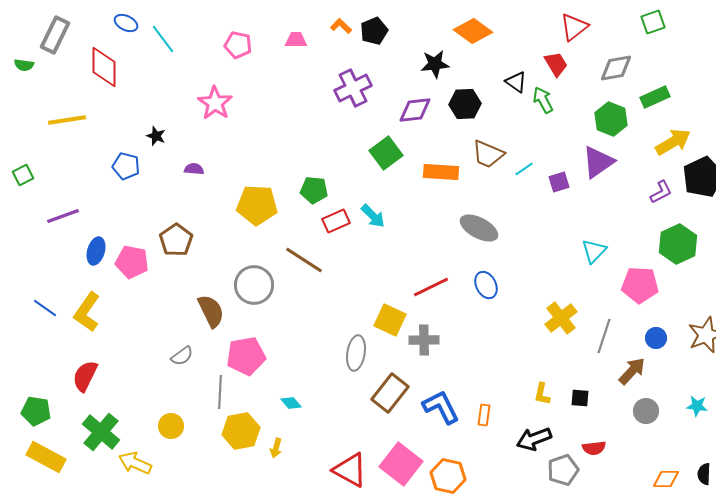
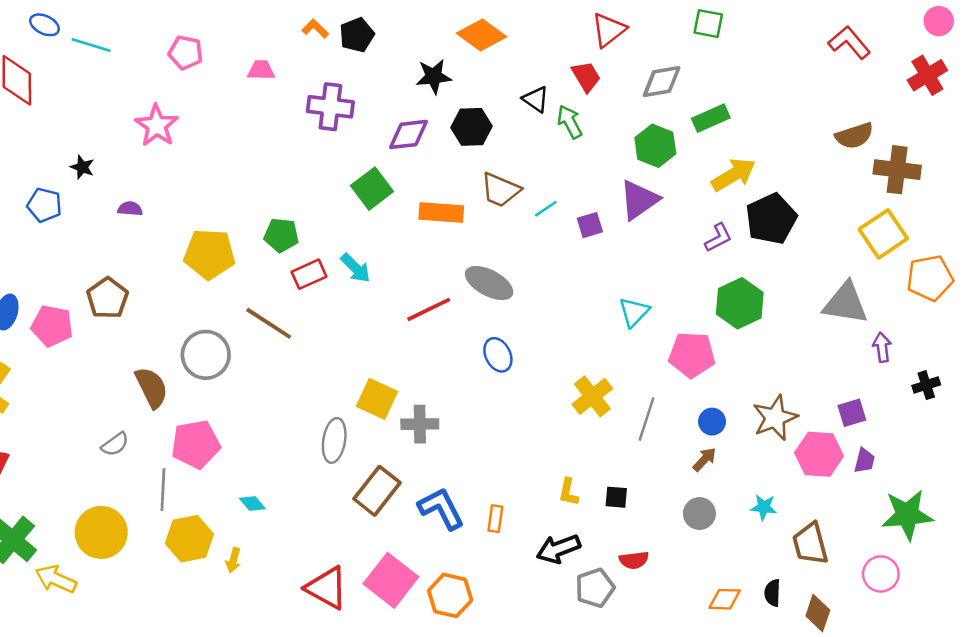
green square: (653, 22) -> (708, 24), turned 30
cyan line: (163, 39) -> (91, 45), turned -36
pink trapezoid: (296, 40) -> (261, 70), moved
purple cross: (353, 88) -> (330, 107), turned 33
red line: (431, 287) -> (429, 309), moved
brown arrow: (632, 371) -> (704, 459), moved, size x0.7
yellow circle: (171, 426) -> (101, 532), size x1.6

